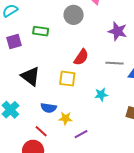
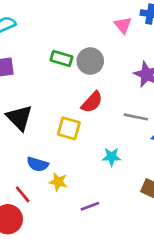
gray circle: (74, 15) -> (90, 61), moved
green rectangle: (41, 31) -> (61, 59), moved
purple line: (81, 134) -> (90, 206), moved

